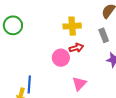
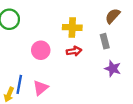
pink circle: (61, 58) -> (41, 50), moved
pink triangle: (79, 84) -> (41, 88), moved

